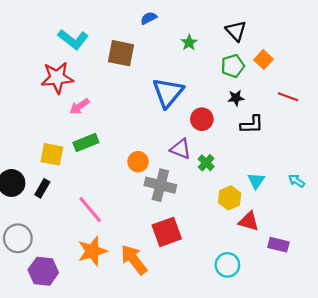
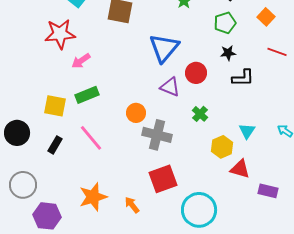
orange square: (264, 60) -> (266, 17), moved
purple triangle: (181, 149) -> (170, 87), moved
black rectangle: (42, 188) -> (55, 145), moved
pink line: (90, 210) -> (91, 138), moved
orange arrow: (134, 260) -> (132, 205), size x0.6
cyan circle: (227, 265) -> (199, 210), moved, size x1.5

